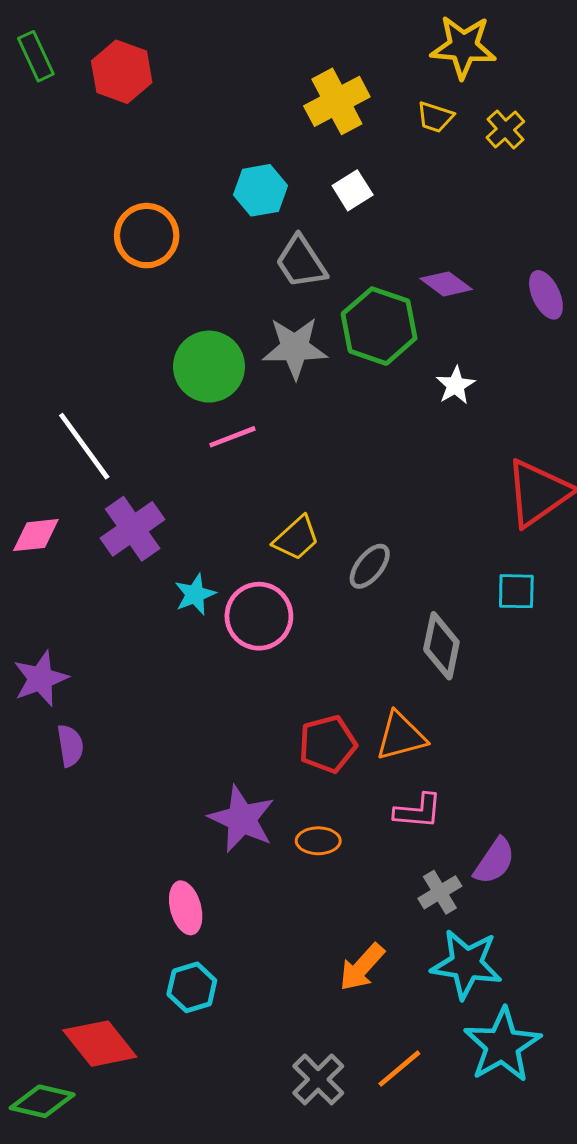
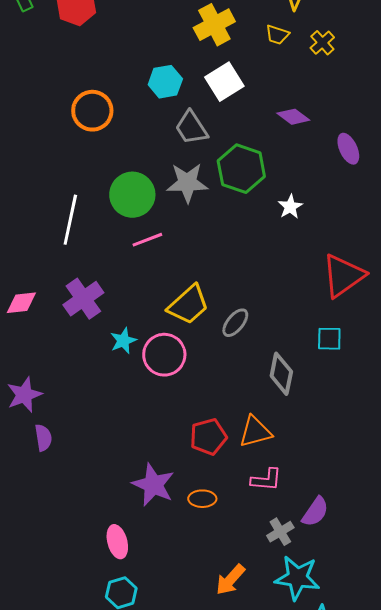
white square: (353, 190) -> (224, 82), size x1.5
purple diamond: (446, 284) -> (293, 117), moved
white line: (84, 446) -> (70, 220), moved, turned 48
yellow trapezoid: (296, 538) -> (188, 305), size x1.4

